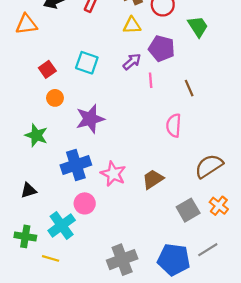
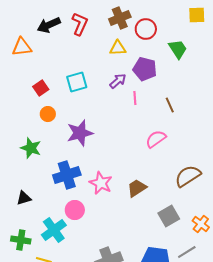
cyan square: (87, 63) -> (77, 82), turned -35
pink semicircle: (174, 125) -> (156, 139), turned 50
orange cross: (219, 206) -> (201, 224), moved

